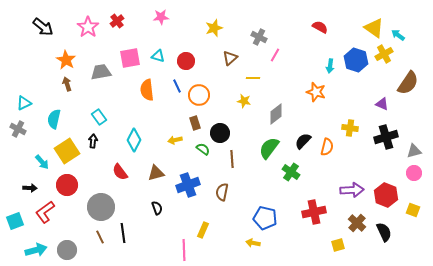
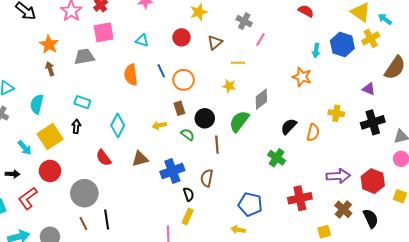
pink square: (130, 58) -> (104, 32), moved
red circle: (186, 61) -> (181, 37), moved
cyan rectangle: (99, 117) -> (82, 102), turned -35
green semicircle: (269, 148) -> (239, 121), moved
black semicircle: (157, 208) -> (189, 194), moved

